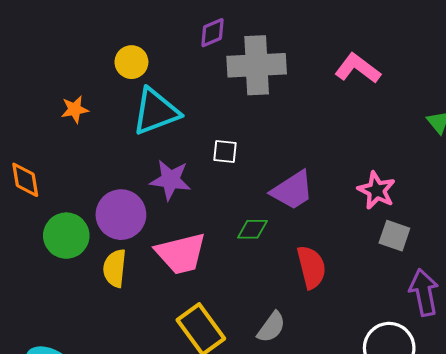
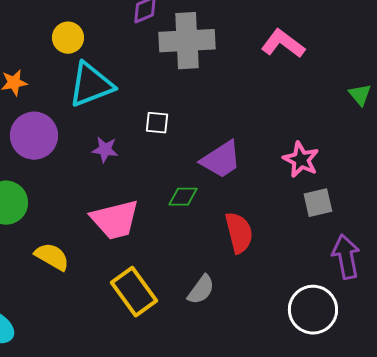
purple star: (170, 180) -> (105, 150), size x0.7
purple circle: (121, 215) -> (34, 136), moved
gray square: (394, 236) -> (318, 203), turned -32
yellow semicircle: (115, 268) -> (52, 257), moved, turned 114

